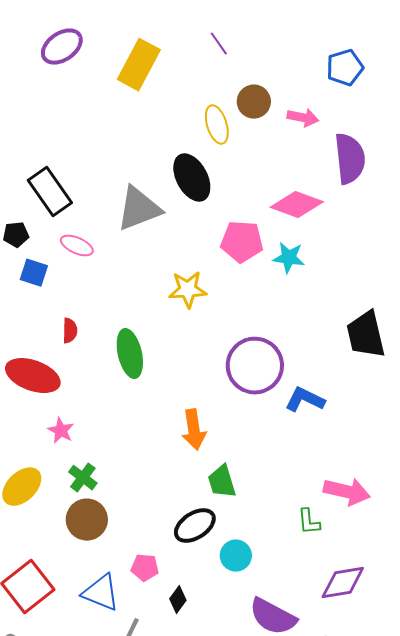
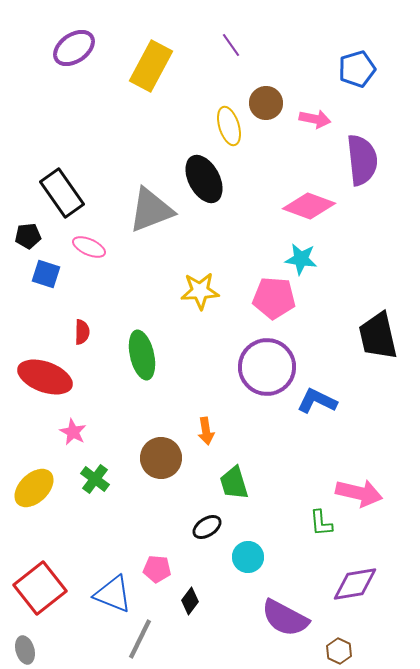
pink pentagon: (242, 242) -> (274, 298), moved
orange arrow: (194, 430) -> (206, 431), size x0.7
brown circle: (87, 520) -> (161, 458), moved
black ellipse: (195, 526) -> (207, 527), size x0.7

